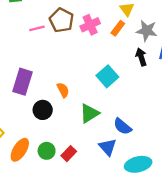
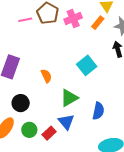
black circle: (43, 110) -> (21, 103), moved
blue semicircle: (123, 126) -> (98, 111), turned -120
blue triangle: (108, 147) -> (66, 122), moved

